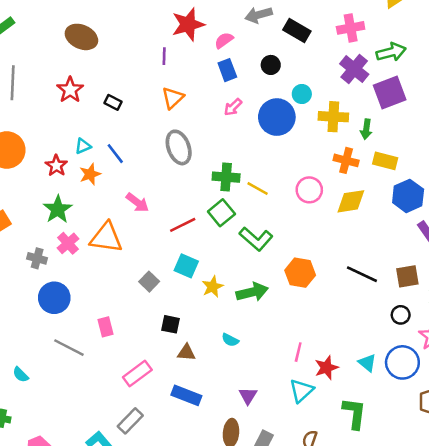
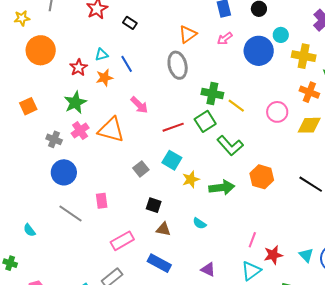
orange triangle: (173, 98) -> (188, 34), moved
purple triangle: (248, 396) -> (208, 269), turned -42

